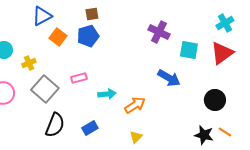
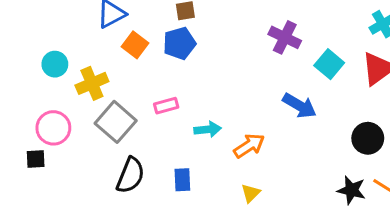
cyan square: (189, 50) -> (329, 64), turned 30
yellow cross: (29, 63) -> (92, 83), size x1.5
blue rectangle: (90, 128) -> (182, 180), turned -63

